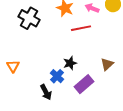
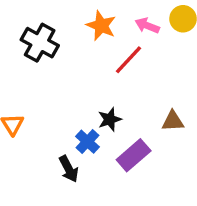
red line: (81, 28) -> (128, 60), turned -36
brown triangle: (107, 64) -> (173, 121), turned 40

